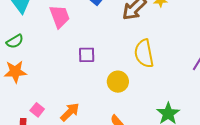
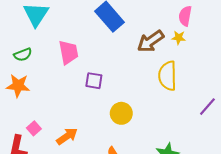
pink trapezoid: (60, 16) -> (68, 52), moved
yellow semicircle: (144, 53) -> (168, 76), moved

